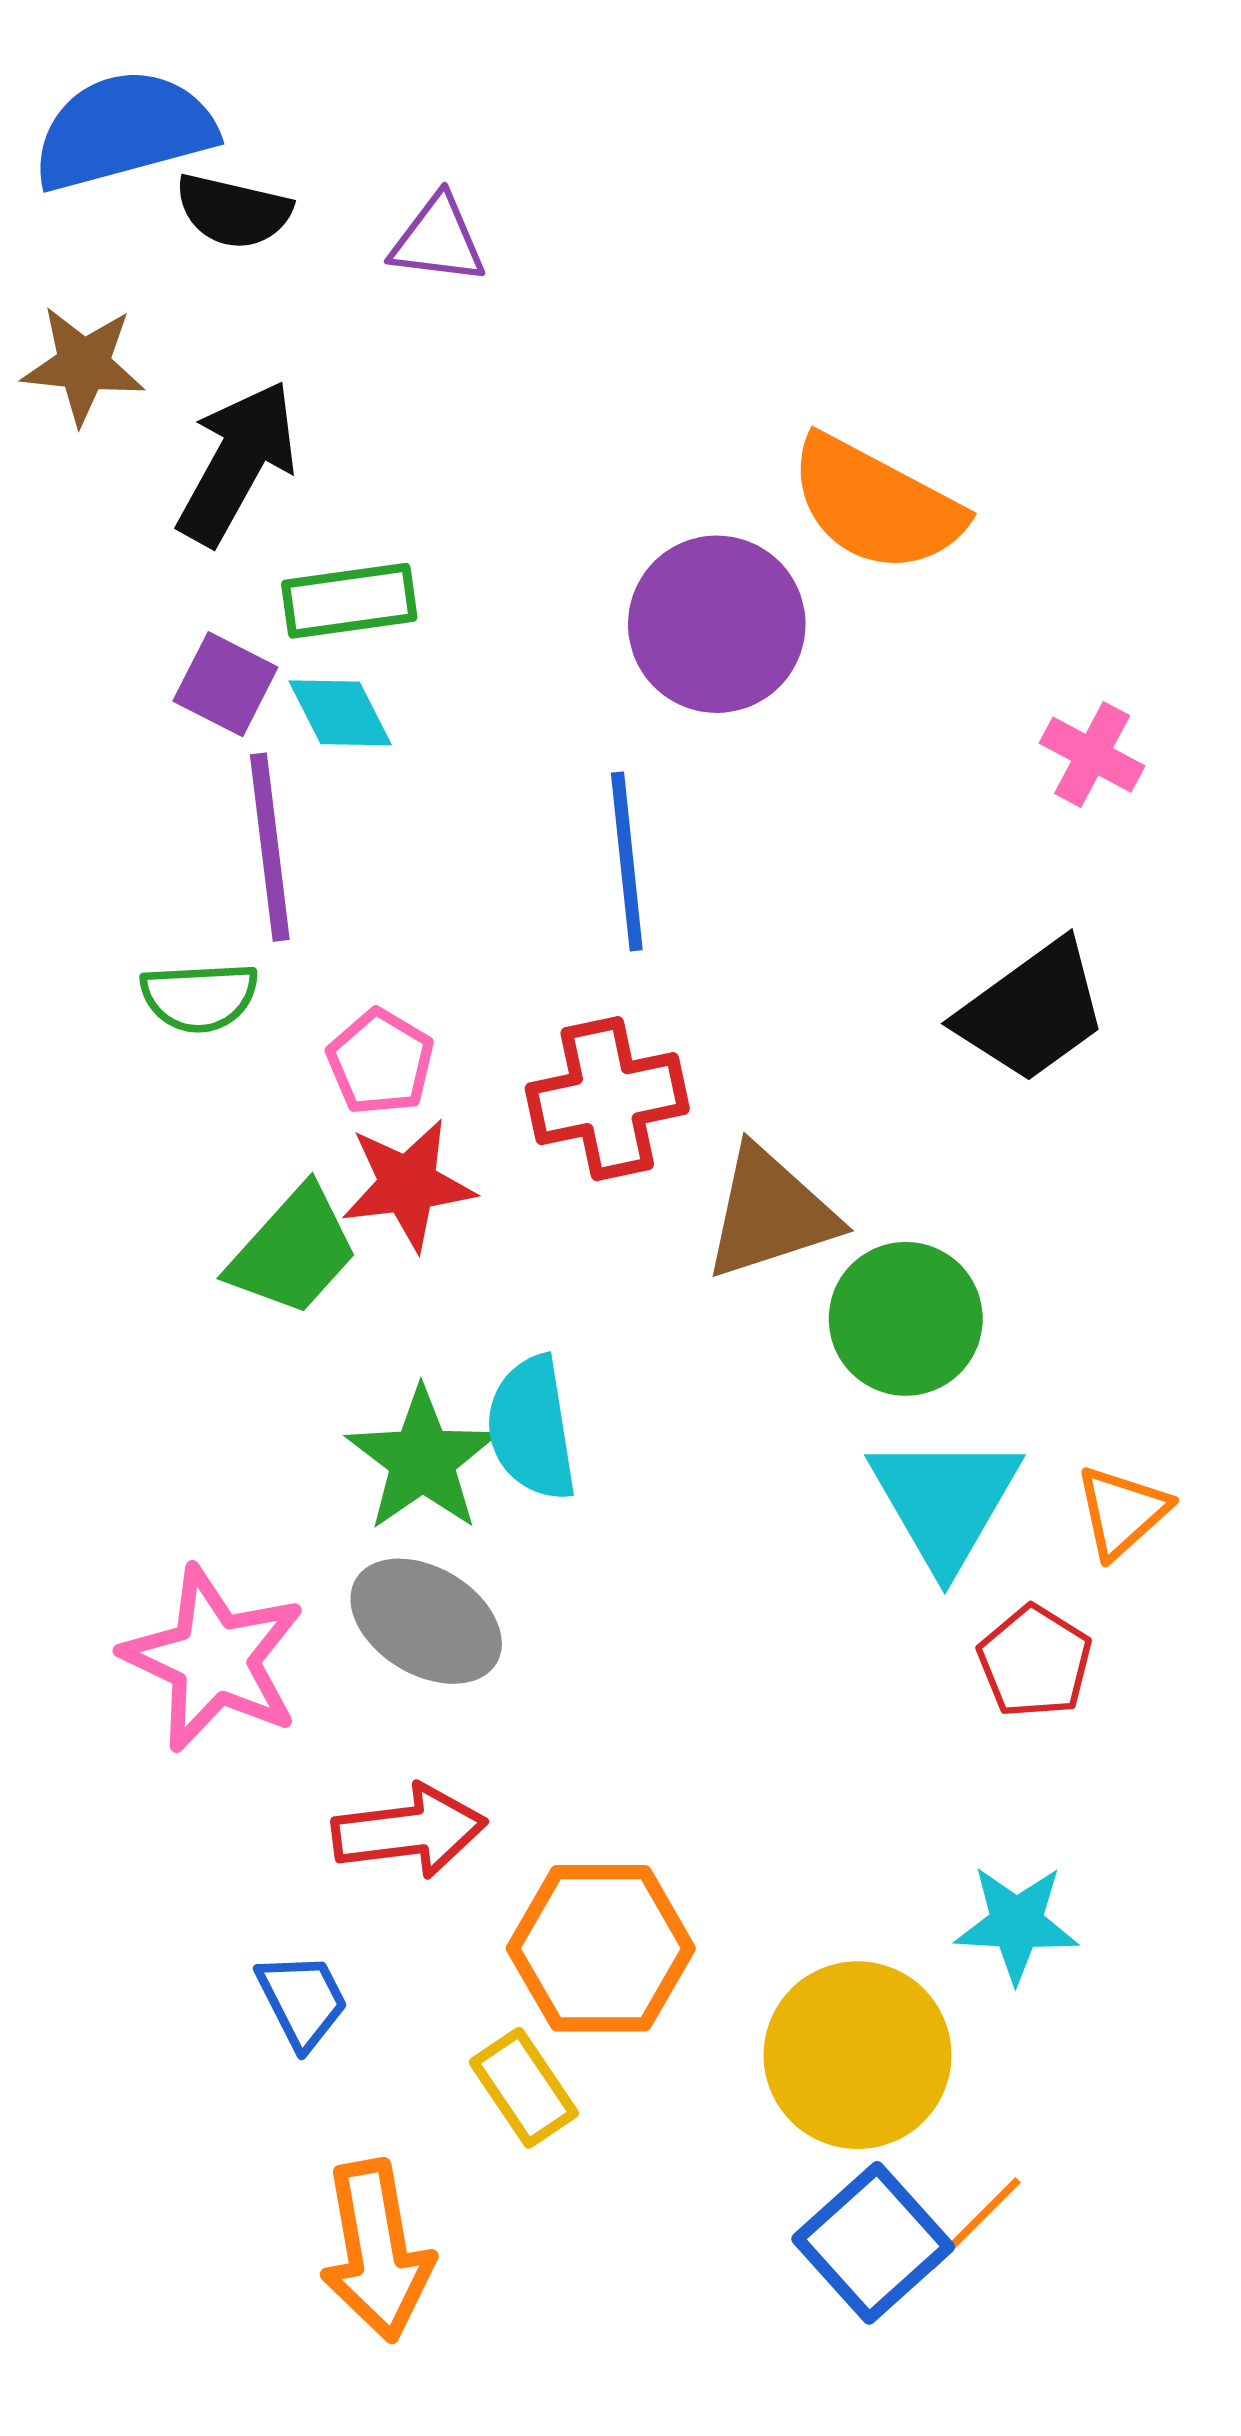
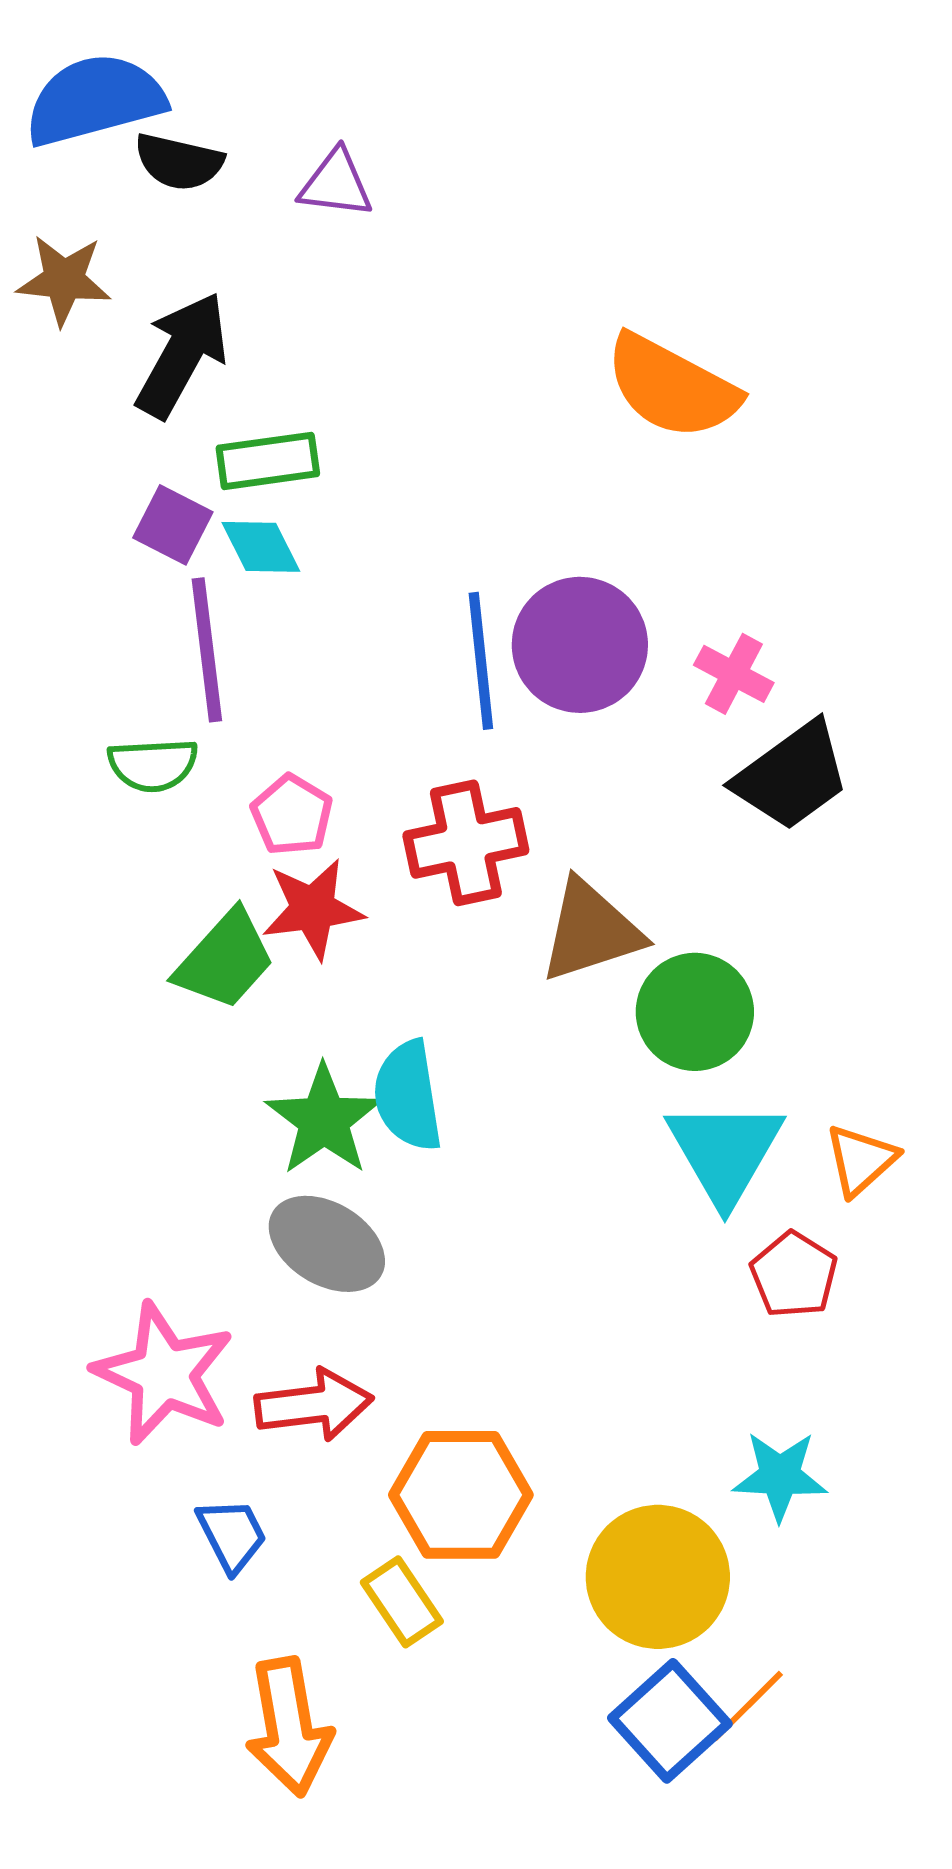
purple circle: (717, 624) -> (580, 645), moved
pink cross: (1092, 755) -> (734, 674), moved
pink star: (214, 1659) -> (164, 1374), moved

